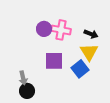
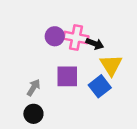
black arrow: (91, 34) -> (95, 44), moved
gray arrow: (23, 78) -> (33, 88), moved, turned -136

